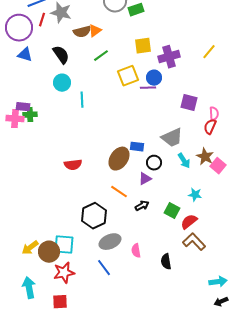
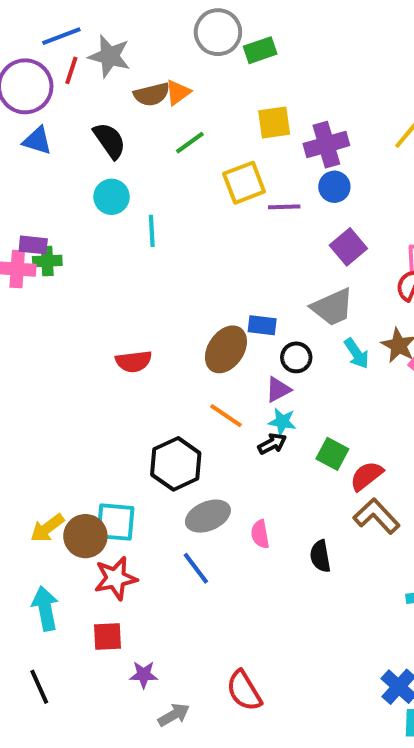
blue circle: (154, 78) -> (334, 187), moved
purple square: (189, 103) -> (348, 247), moved, turned 36
cyan star: (195, 195) -> (282, 422), moved

